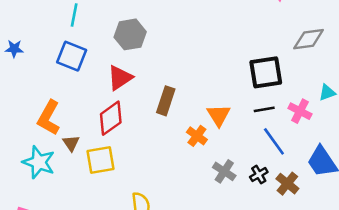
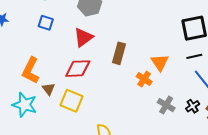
blue square: (72, 56) -> (46, 23), size x0.7
red diamond: (111, 118) -> (78, 69), turned 36
yellow square: (100, 160) -> (71, 101), turned 35

